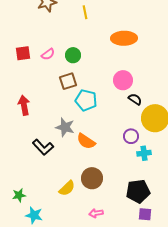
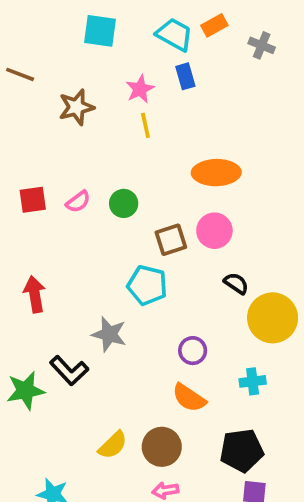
pink circle: (123, 80) -> (214, 231), moved
brown square: (68, 81) -> (171, 240), moved
purple circle: (131, 136) -> (193, 351), moved
orange semicircle: (86, 141) -> (189, 398), moved
brown circle: (92, 178) -> (162, 447), moved
green star: (19, 195) -> (26, 391), moved, size x1.5

